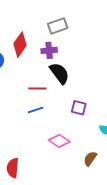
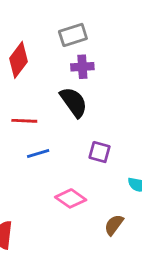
purple cross: (49, 50) -> (82, 67), moved
red line: (37, 89) -> (24, 121), moved

